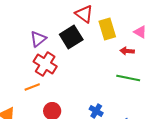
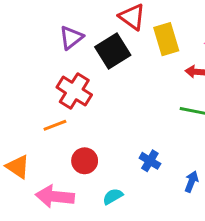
purple triangle: (38, 39) -> (71, 38), moved

